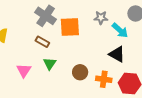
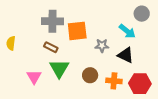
gray cross: (46, 16) -> (52, 21), turned -30
gray star: (101, 18) -> (102, 46), moved
green triangle: (50, 64) -> (59, 68), size x1.5

